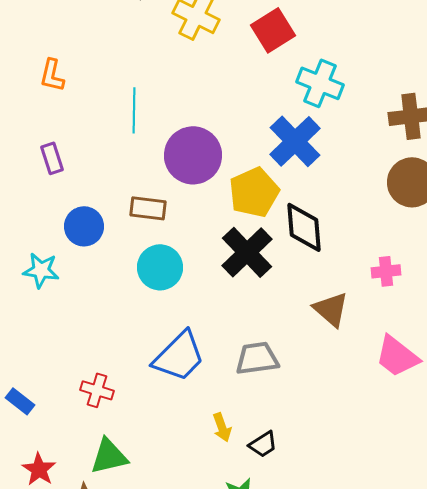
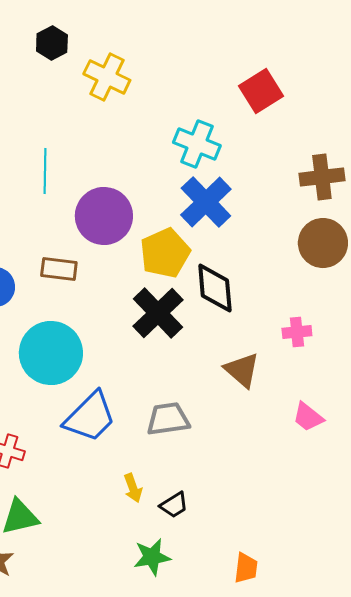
red square: (273, 30) -> (261, 91), moved
cyan cross: (320, 83) -> (197, 144), moved
cyan circle: (160, 267) -> (51, 353), moved, size x1.4
pink trapezoid: (397, 356) -> (308, 417), size x0.7

